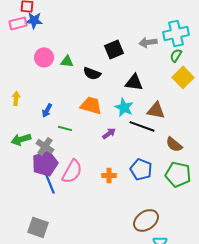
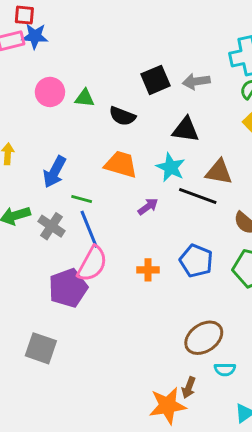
gray arrow: (148, 42) -> (196, 81), moved
blue arrow: (47, 110) -> (55, 172), size x1.5
purple pentagon: (45, 163) -> (68, 288), moved
blue line: (49, 181) -> (89, 229), moved

